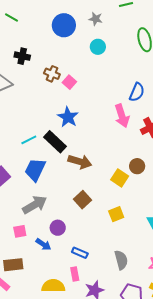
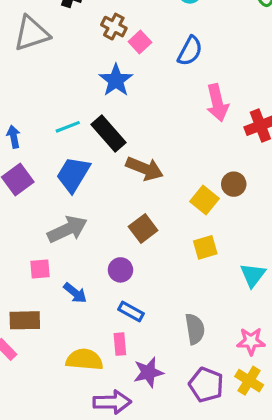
blue semicircle: (137, 92) -> (190, 51), moved
blue star: (68, 117) -> (116, 80), moved
yellow square: (116, 214) -> (205, 247), moved
purple circle: (58, 228) -> (120, 270), moved

